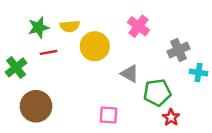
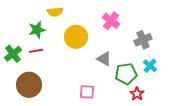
yellow semicircle: (70, 26) -> (55, 12), moved
green star: (39, 27) -> (37, 30), moved
red line: (49, 52) -> (36, 51), moved
cyan cross: (198, 72) -> (150, 66), moved, turned 32

